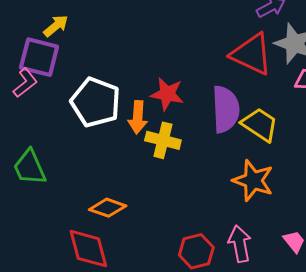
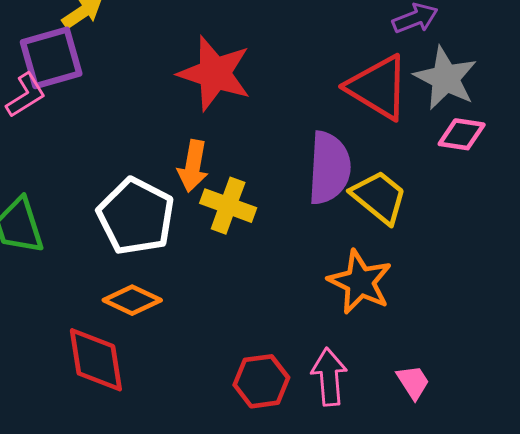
purple square: (39, 57) -> (51, 58), turned -36
red star: (167, 94) -> (215, 73), moved, size x1.4
white pentagon: (95, 102) -> (136, 216), moved

